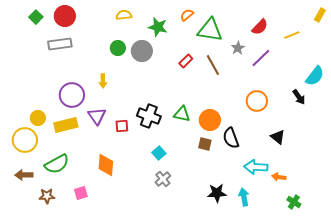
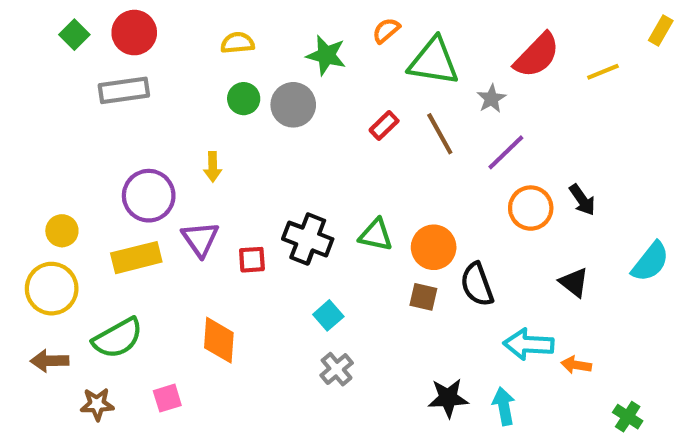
yellow semicircle: (124, 15) -> (237, 43), moved
red semicircle: (260, 27) -> (537, 55), size x1.4
purple line: (261, 58) -> (506, 152), moved
cyan semicircle: (315, 76) -> (650, 262), moved
black arrow: (299, 97) -> (582, 200), moved
yellow circle: (38, 118) -> (62, 231), moved
green cross: (294, 202) -> (628, 417), moved

